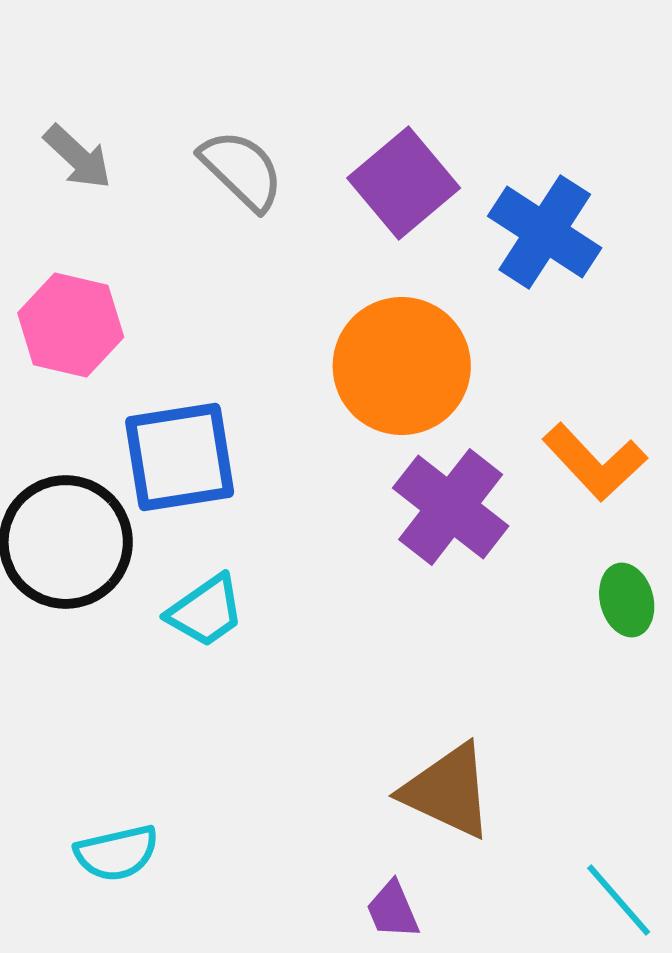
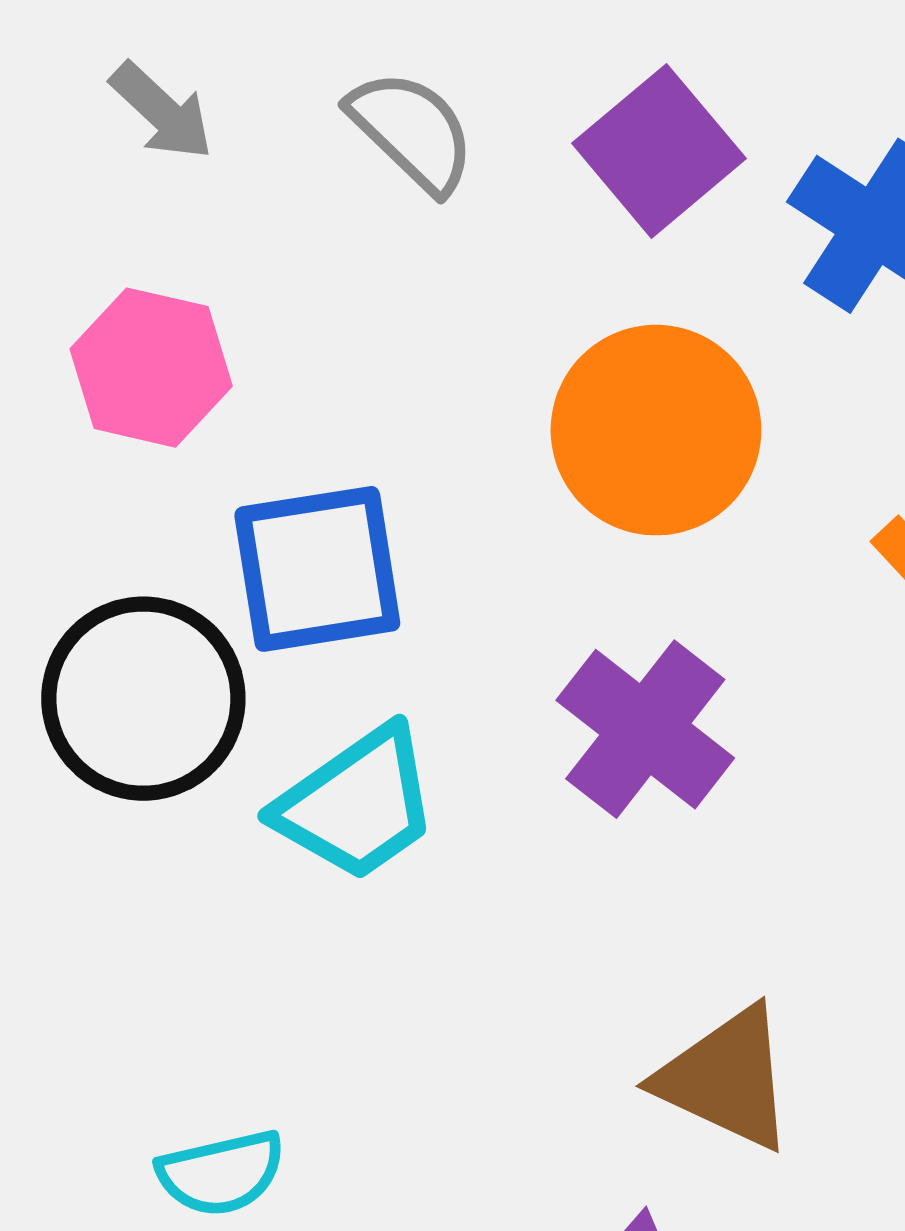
purple cross: (451, 507) -> (645, 729), moved
cyan trapezoid: (206, 611) -> (357, 804), size x1.4

